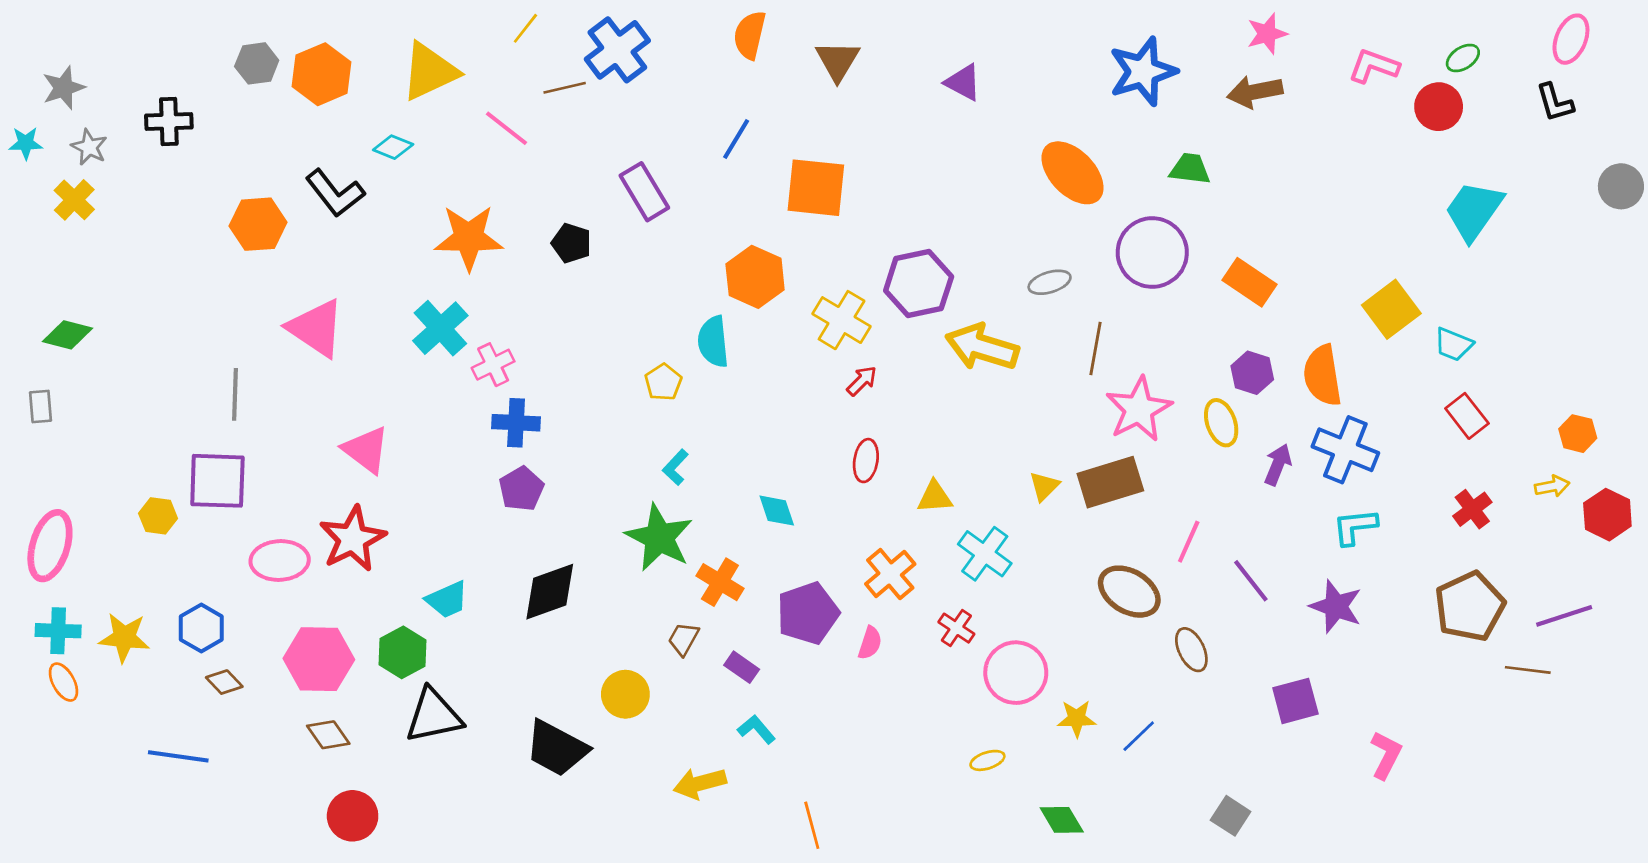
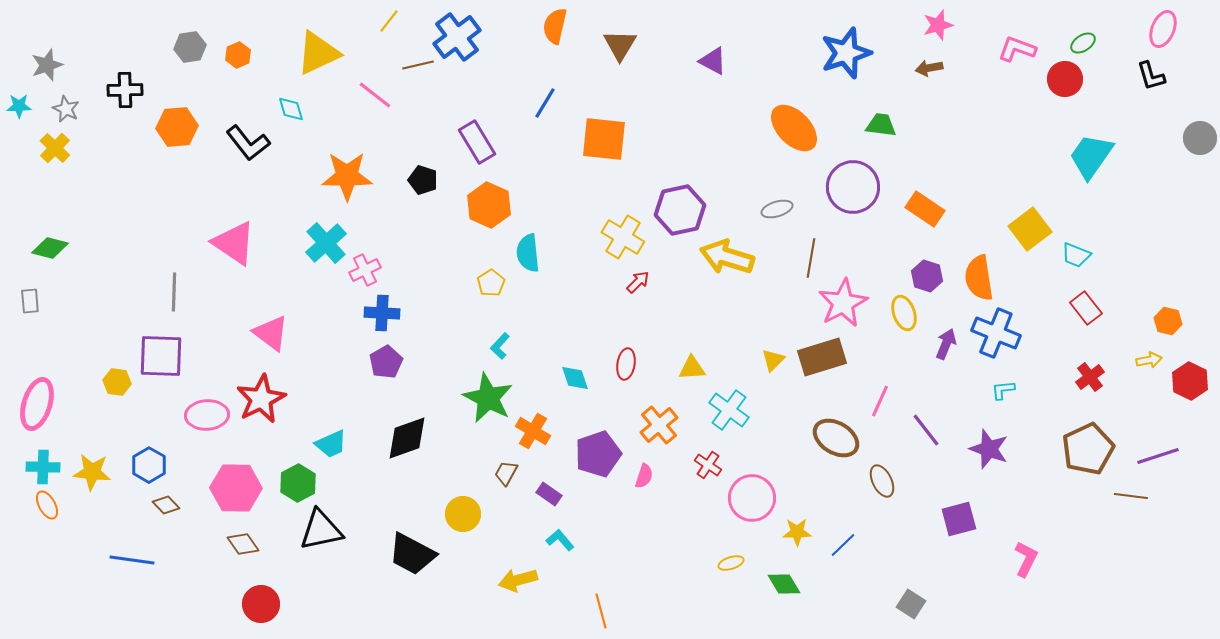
orange hexagon: (321, 74) -> (238, 55), size x0.6
brown arrow: (1255, 92) -> (929, 68), size x0.7
cyan diamond: (393, 147) -> (291, 109), turned 52
orange hexagon: (258, 224) -> (177, 127), moved
orange hexagon: (755, 277) -> (489, 205), moved
red ellipse: (866, 461) -> (626, 364), moved
cyan L-shape: (1355, 527) -> (1003, 390), size x0.7
green diamond: (1062, 820) -> (784, 584), moved

